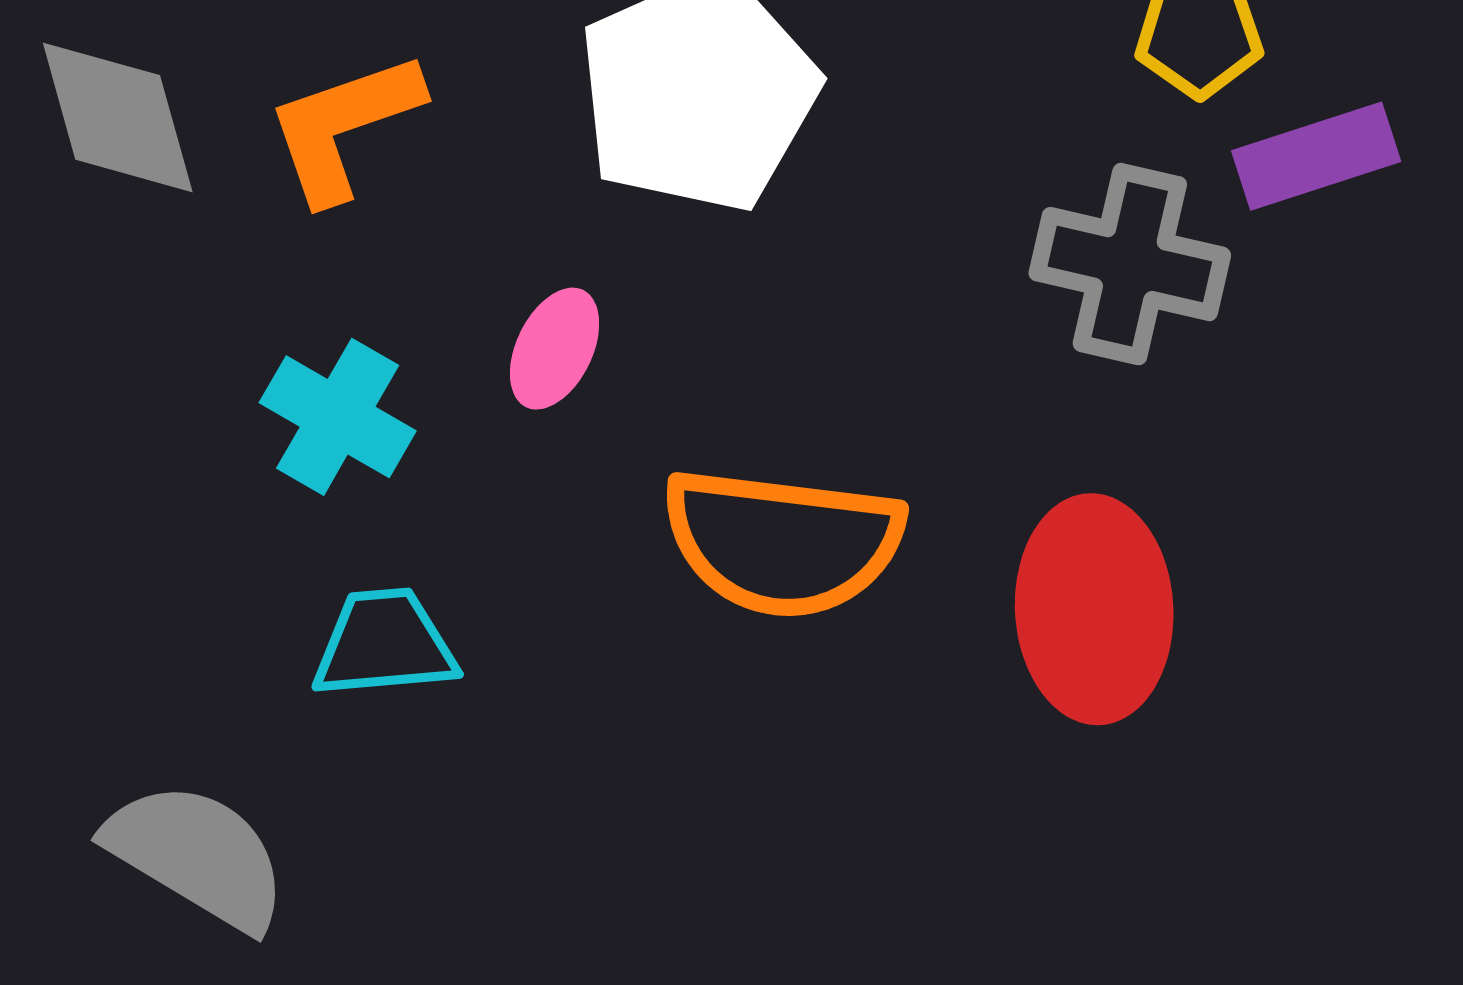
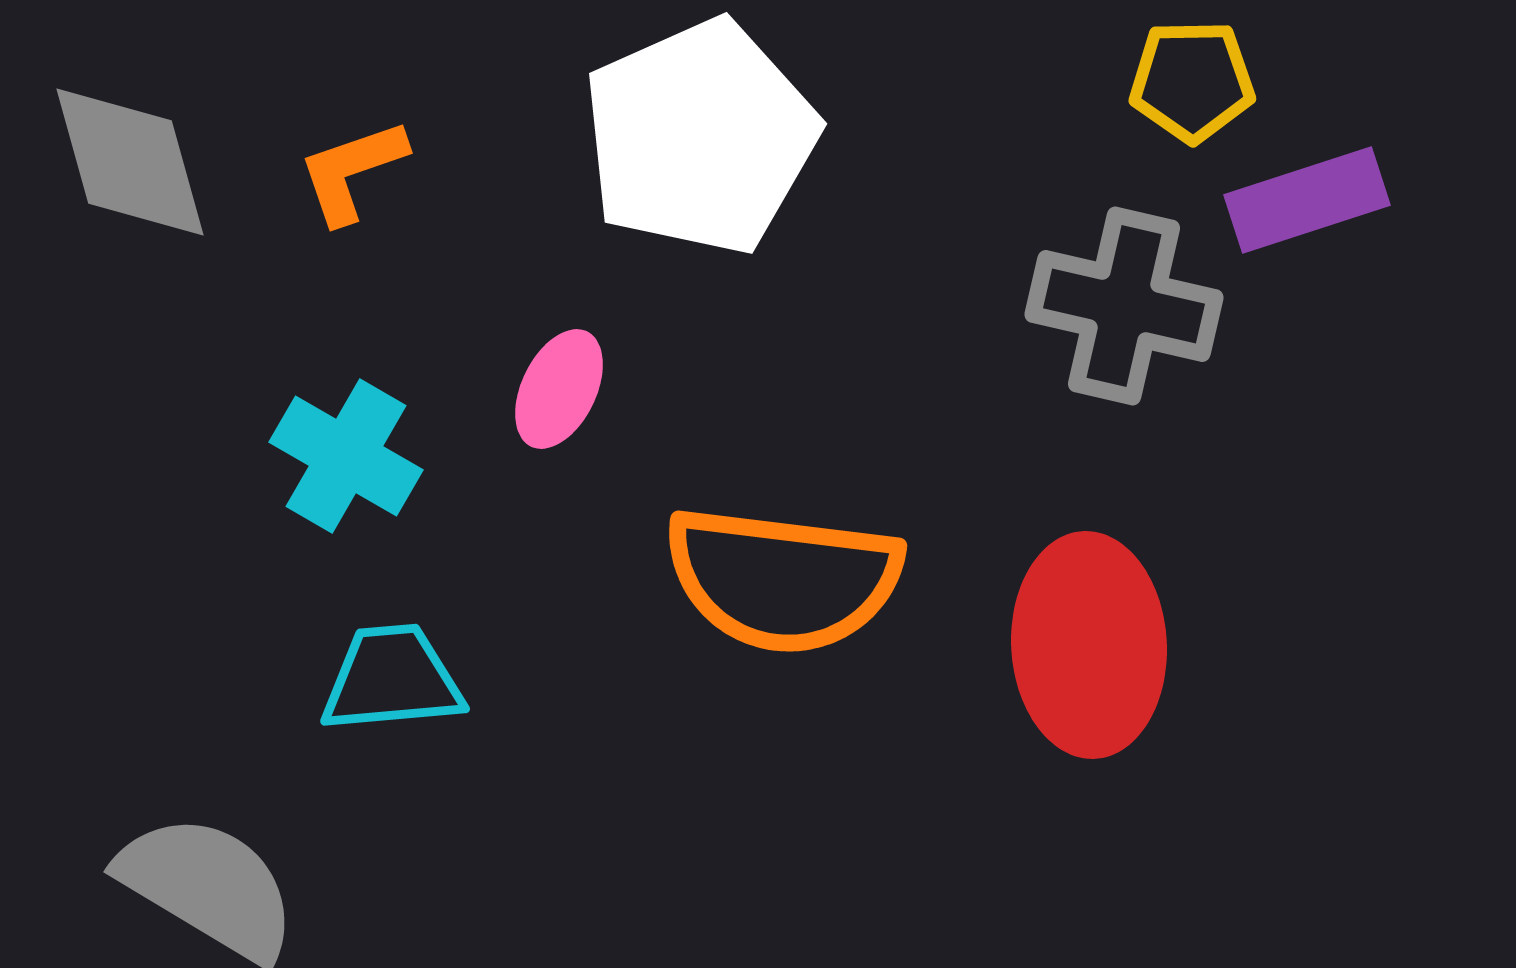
orange L-shape: (344, 127) -> (352, 171), size x0.7

